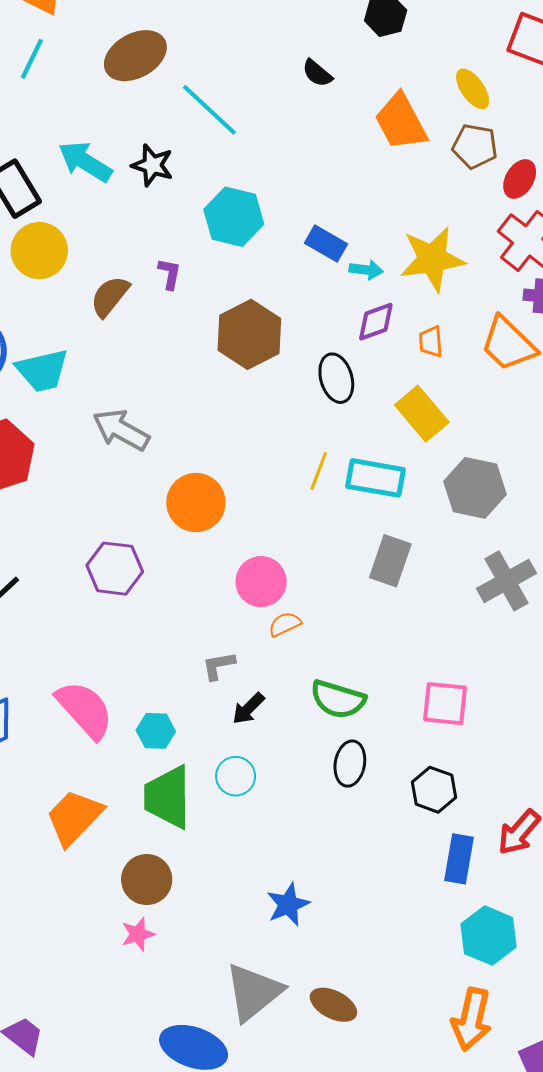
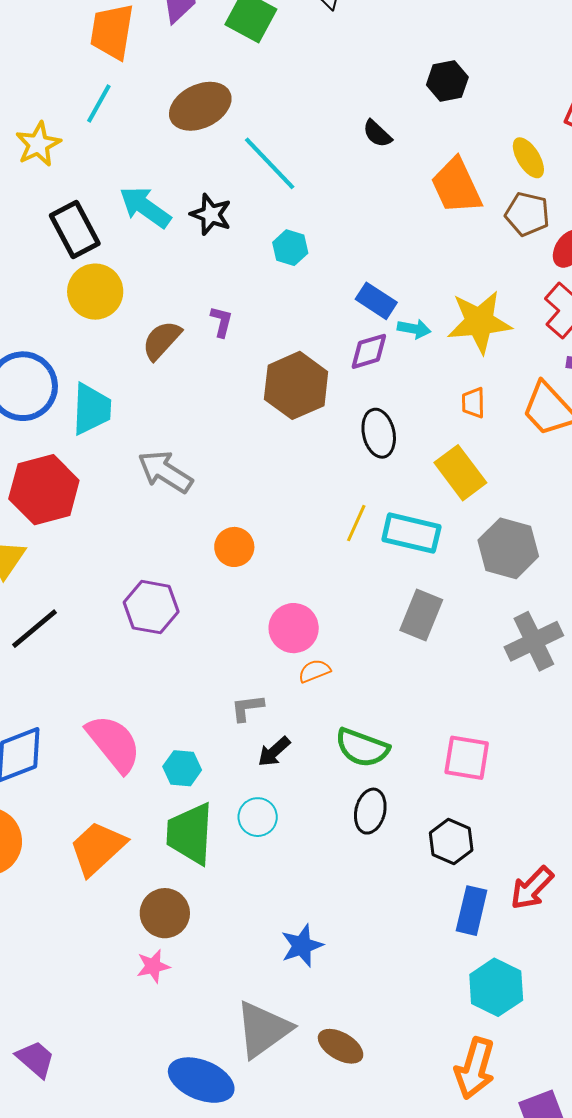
cyan hexagon: (234, 217) -> (290, 248), moved, size x0.6
purple diamond: (376, 322) -> (369, 351), moved
cyan trapezoid: (42, 370) -> (91, 409), turned -78
orange circle: (196, 503) -> (234, 547), size x0.7

